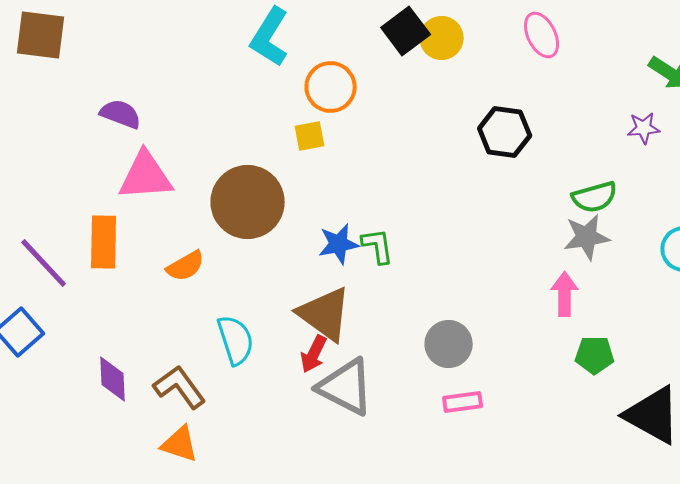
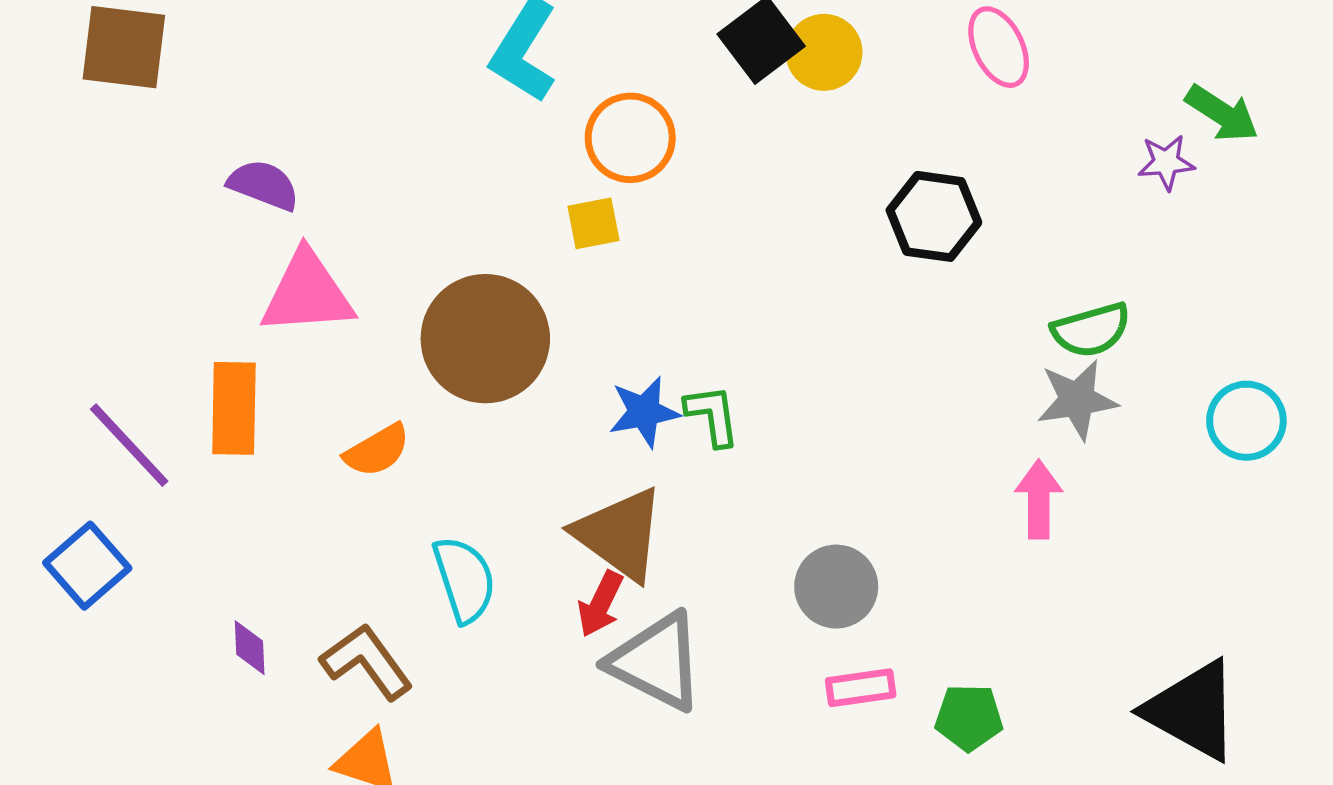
purple star: (644, 128) -> (1166, 162), moved
green pentagon: (595, 355) -> (969, 717), moved
purple diamond: (113, 379) -> (250, 648), size x0.7

